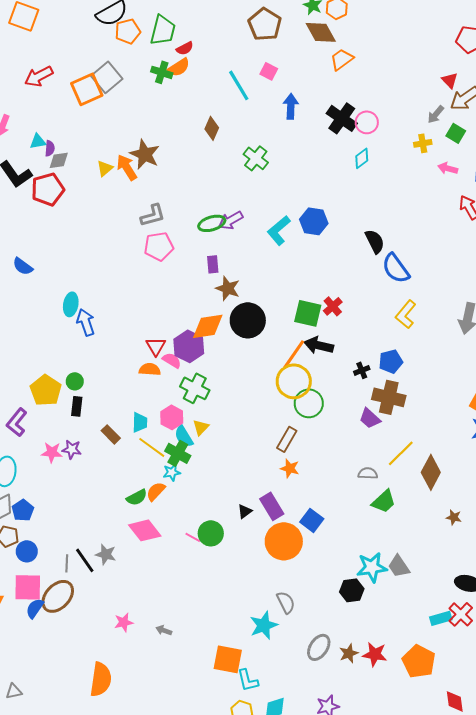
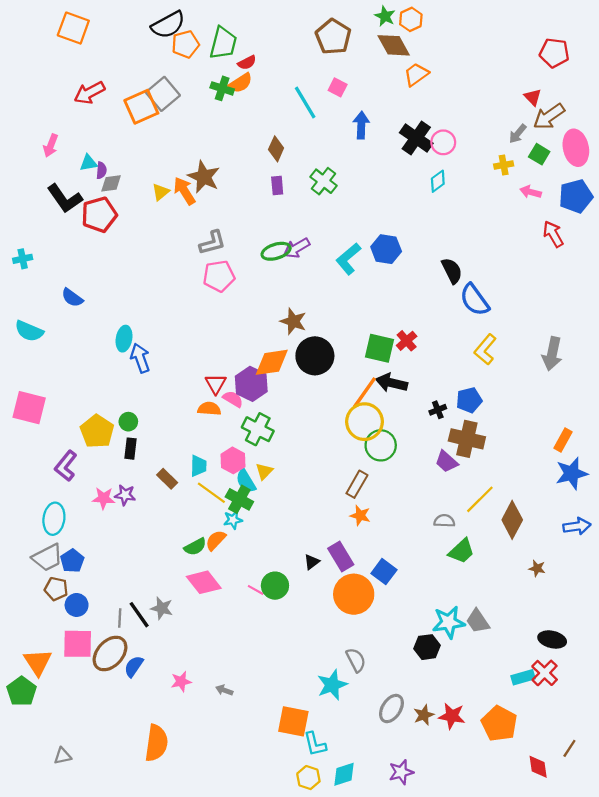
purple rectangle: (213, 264) -> (277, 185), moved
blue semicircle: (35, 608) -> (134, 666), moved

